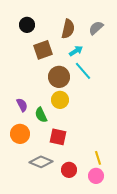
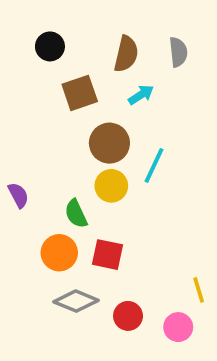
gray semicircle: (96, 28) -> (178, 52), turned 126
cyan line: (83, 71) -> (154, 165), moved, turned 66
purple semicircle: (22, 105) -> (18, 195), moved
orange circle: (20, 134) -> (59, 253), moved
yellow line: (98, 158) -> (199, 290), moved

